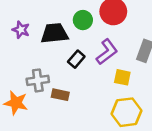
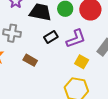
gray cross: (38, 80) -> (12, 33), moved

